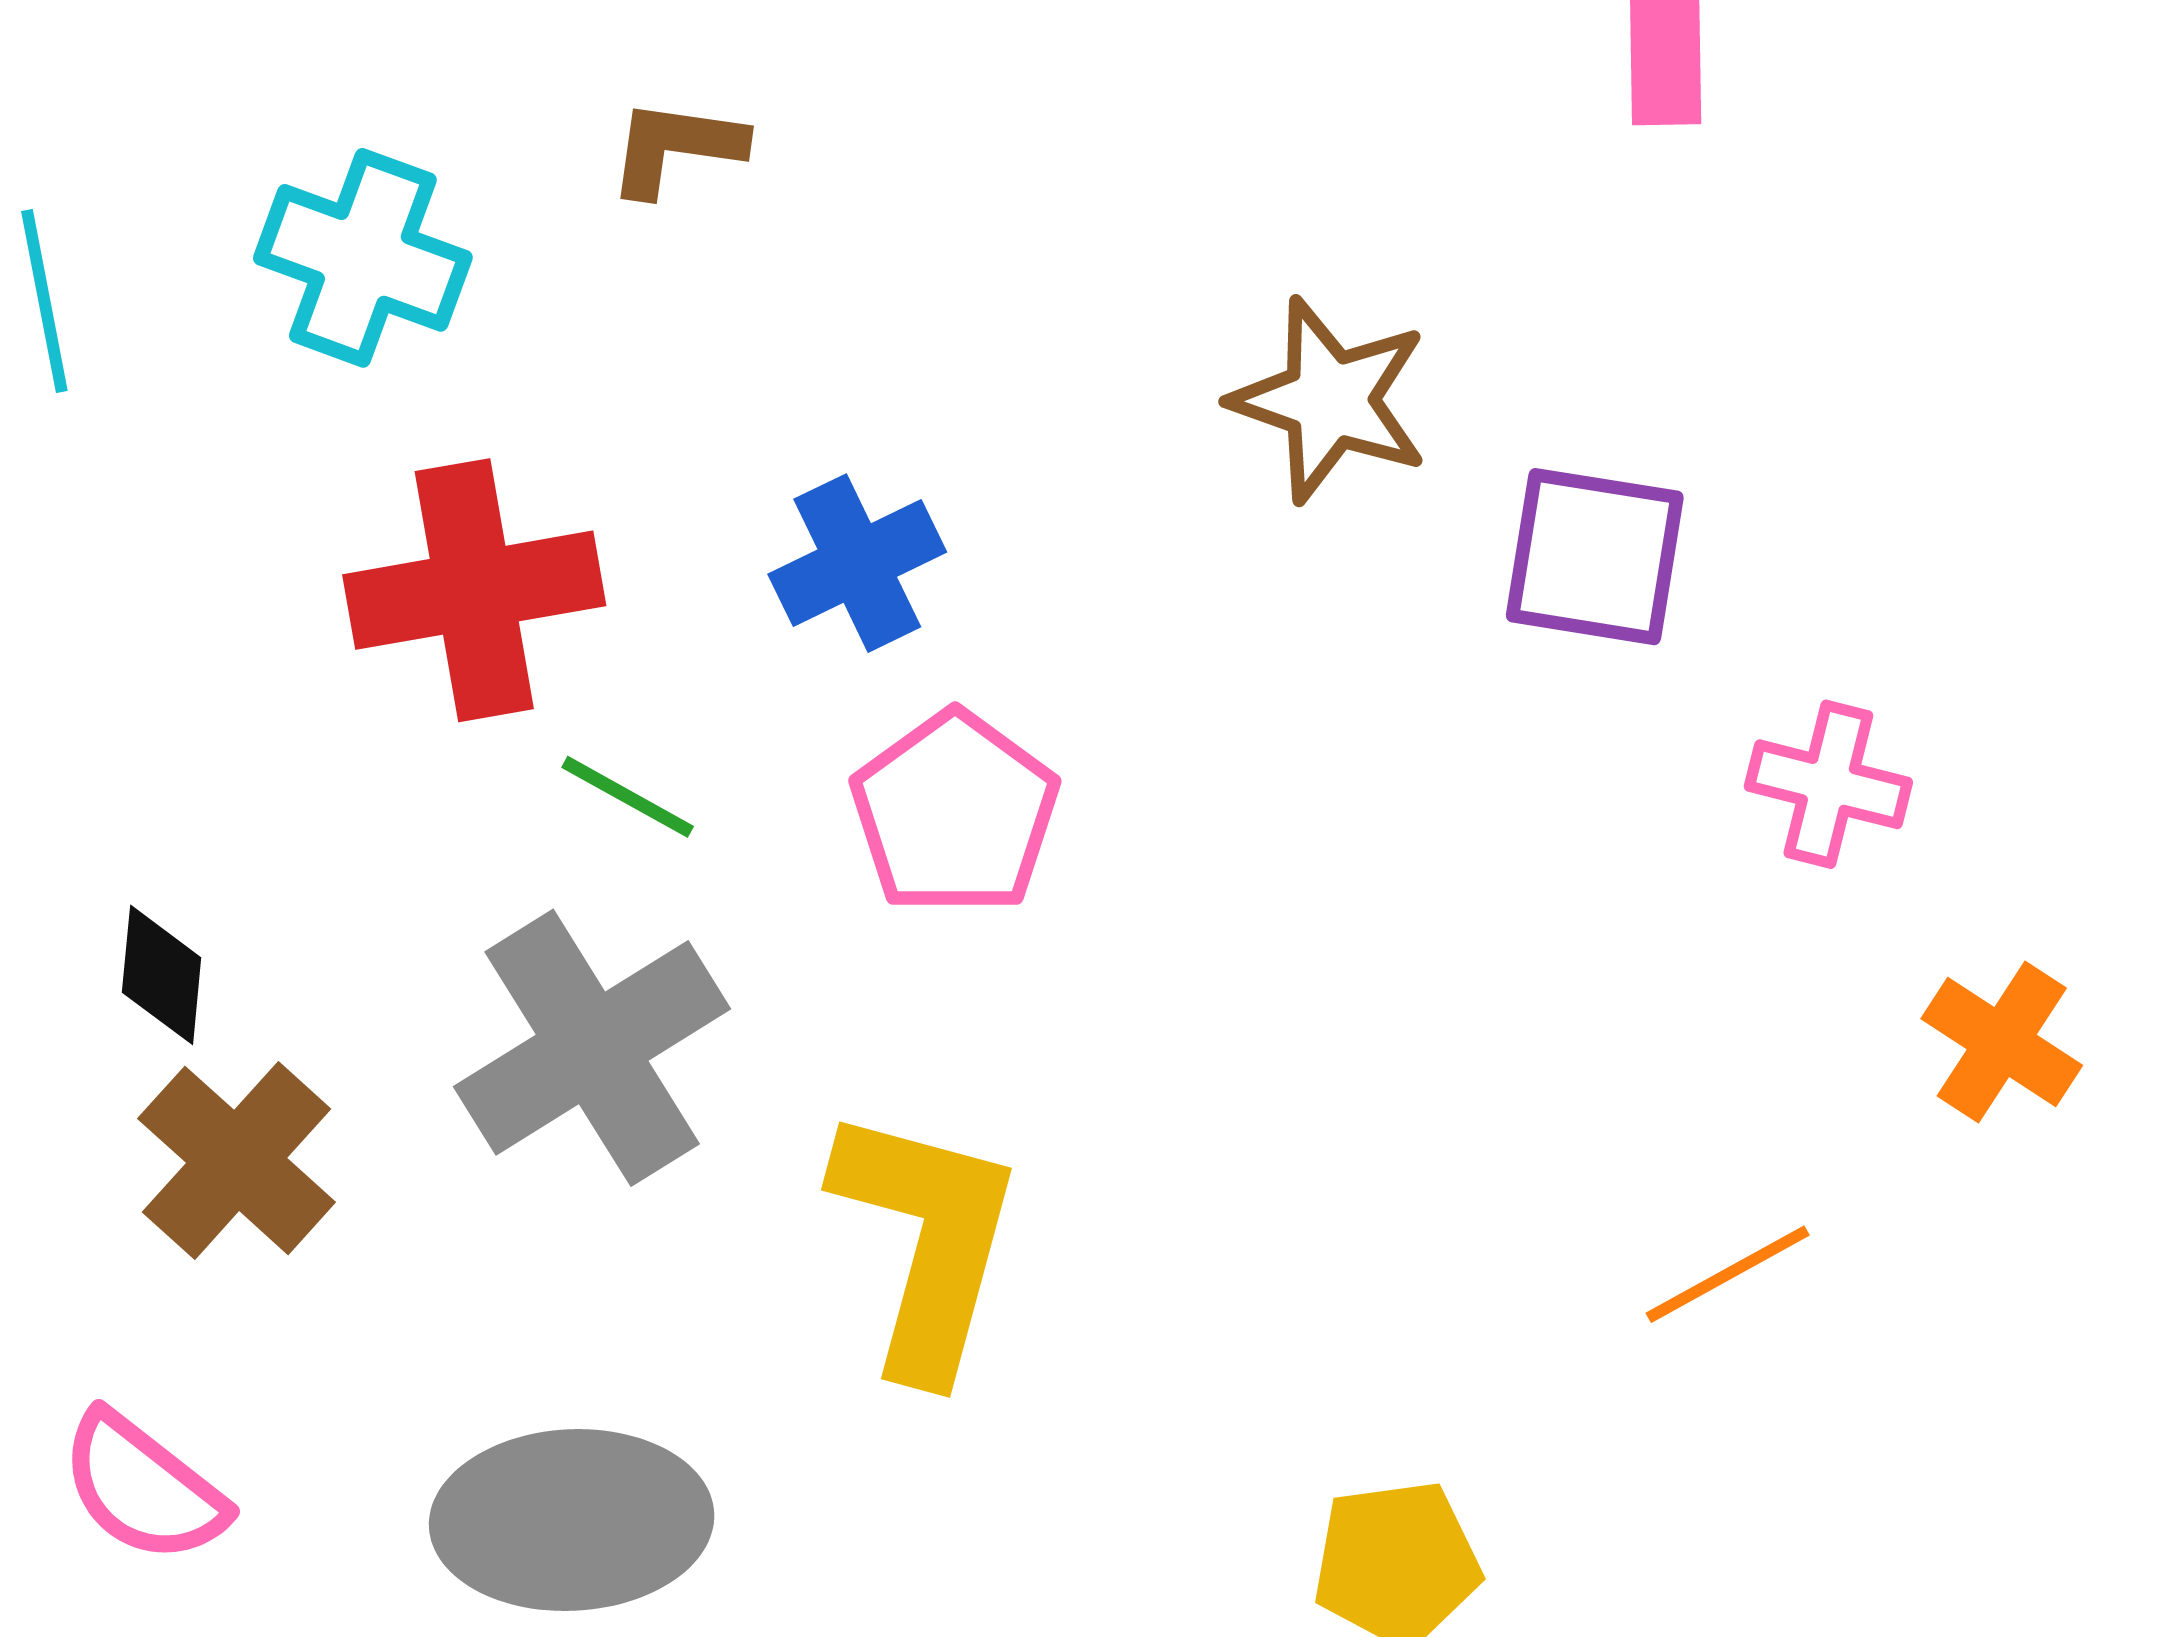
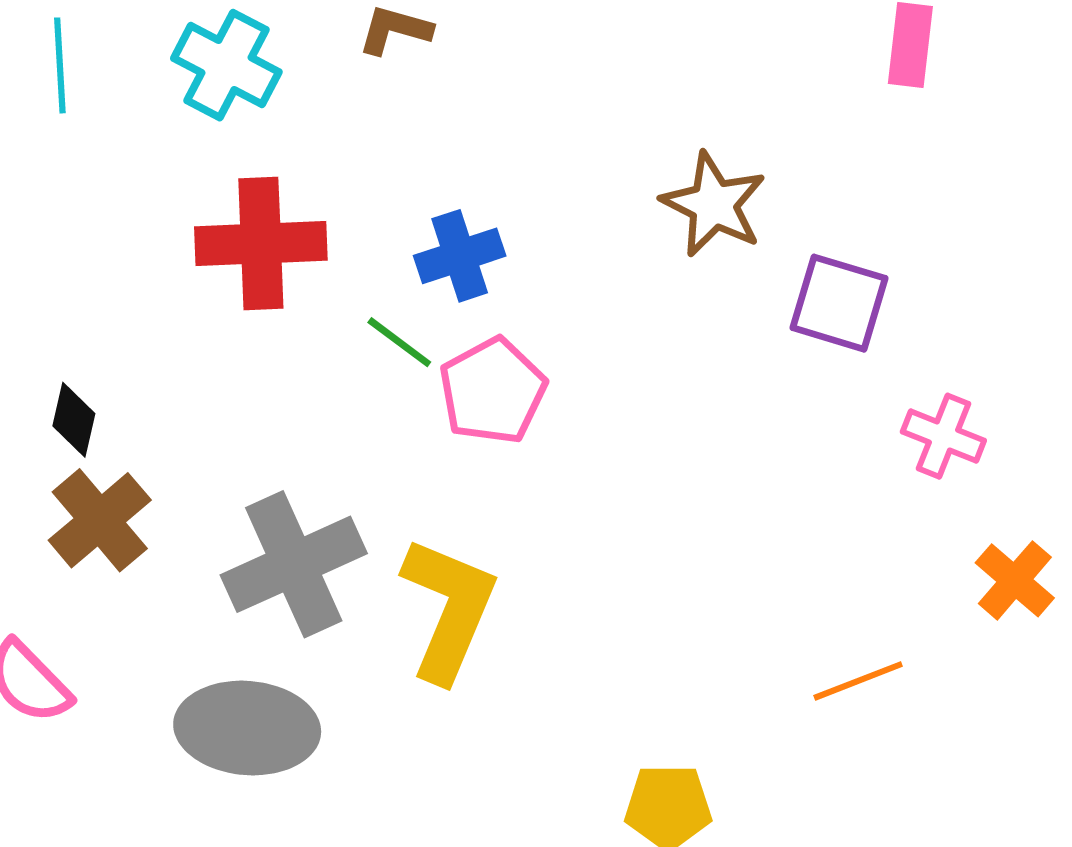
green line: (628, 797) -> (399, 342), moved
gray cross: (592, 1048) -> (294, 564), moved

